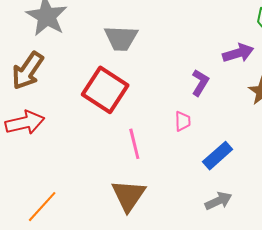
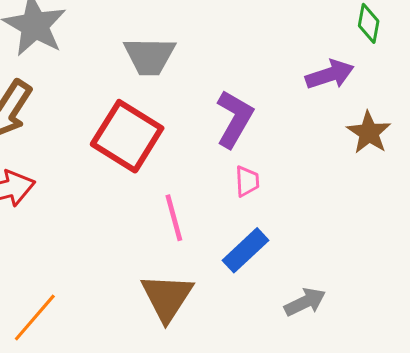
purple L-shape: (200, 83) -> (234, 119), moved, size x1.4
blue rectangle: (218, 156) -> (245, 250), moved

